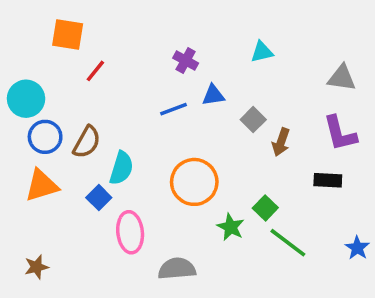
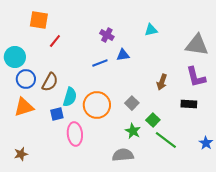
gray triangle: (342, 78) -> (197, 45), size x1.4
gray square: (253, 120) -> (132, 103), moved
orange circle: (194, 182) -> (97, 105), moved
blue square: (99, 198) -> (57, 114), turned 32
gray semicircle: (177, 269) -> (123, 155), moved

